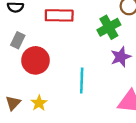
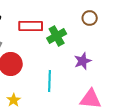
green cross: (109, 27) -> (57, 36), moved

